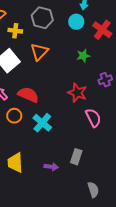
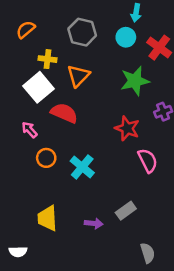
yellow cross: (15, 31) -> (48, 59), moved
green star: (83, 56) -> (135, 81), size x1.6
red semicircle: (28, 95) -> (64, 113), moved
gray rectangle: (76, 157) -> (126, 211), turned 35

